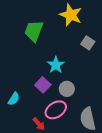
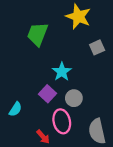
gray square: (88, 43) -> (97, 47), turned 32
pink ellipse: (56, 110) -> (62, 121), turned -70

